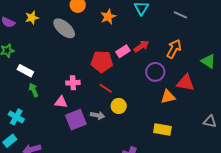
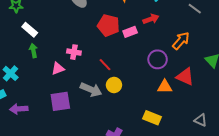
red arrow: (141, 46) -> (151, 19), moved
red pentagon: (102, 62) -> (108, 25), moved
pink triangle: (61, 102) -> (58, 69), turned -40
gray arrow: (98, 115) -> (91, 90), size x1.5
purple square: (76, 120) -> (60, 101), moved

